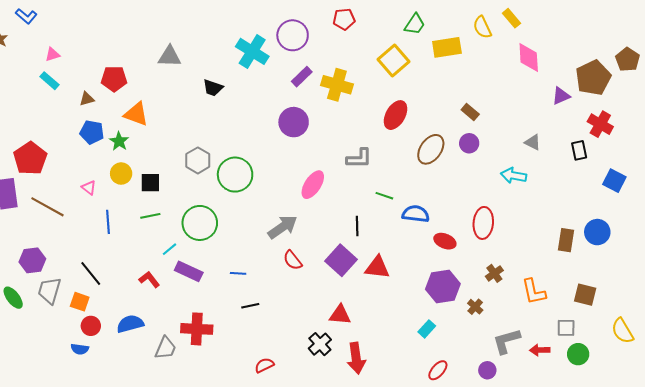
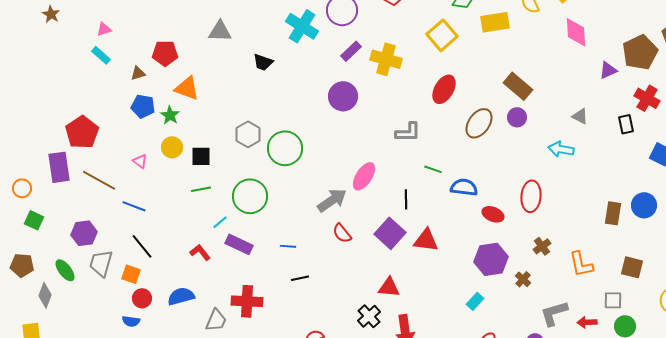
brown rectangle: (470, 112) -> (518, 86), size x1.6
pink ellipse: (313, 185) -> (364, 176), moved
blue line: (108, 222) -> (134, 206), moved, turned -65

